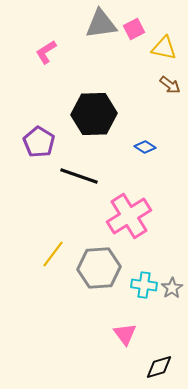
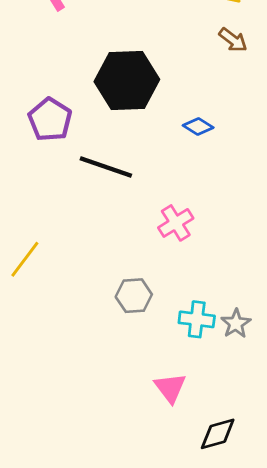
pink cross: (129, 216) -> (176, 223), size x0.6
yellow line: (53, 254) -> (25, 259), moved
gray hexagon: (99, 268) -> (134, 296), size x0.6

